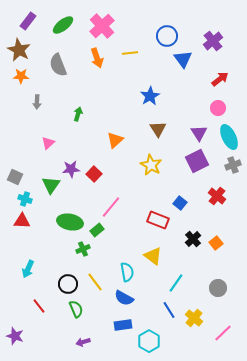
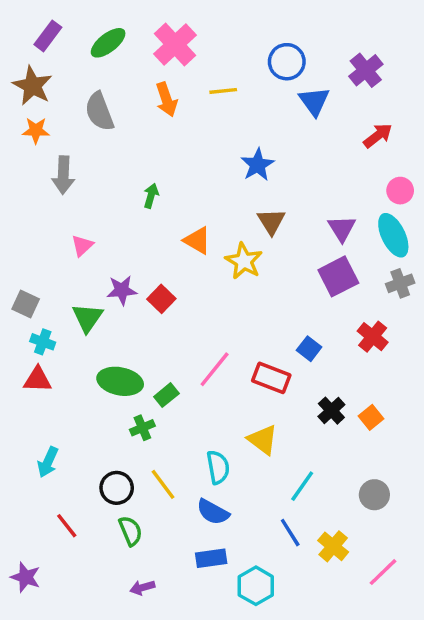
gray arrow: (37, 102) -> (63, 175), size x1.5
pink circle: (218, 108) -> (400, 191), moved
green arrow: (78, 114) -> (151, 196), moved
orange triangle: (115, 140) -> (197, 240), turned -48
yellow star: (151, 165) -> (244, 261), moved
pink line: (111, 207) -> (215, 369), moved

